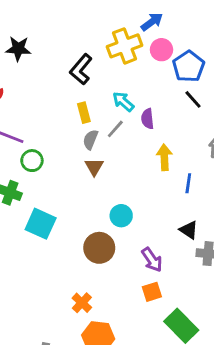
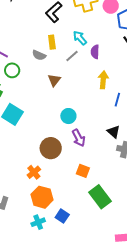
gray semicircle: (90, 140) -> (39, 55), moved, turned -96
brown circle: (99, 248) -> (51, 148), moved
purple arrow: (152, 260) -> (79, 138), moved
orange square: (152, 292) -> (83, 171), turned 32

